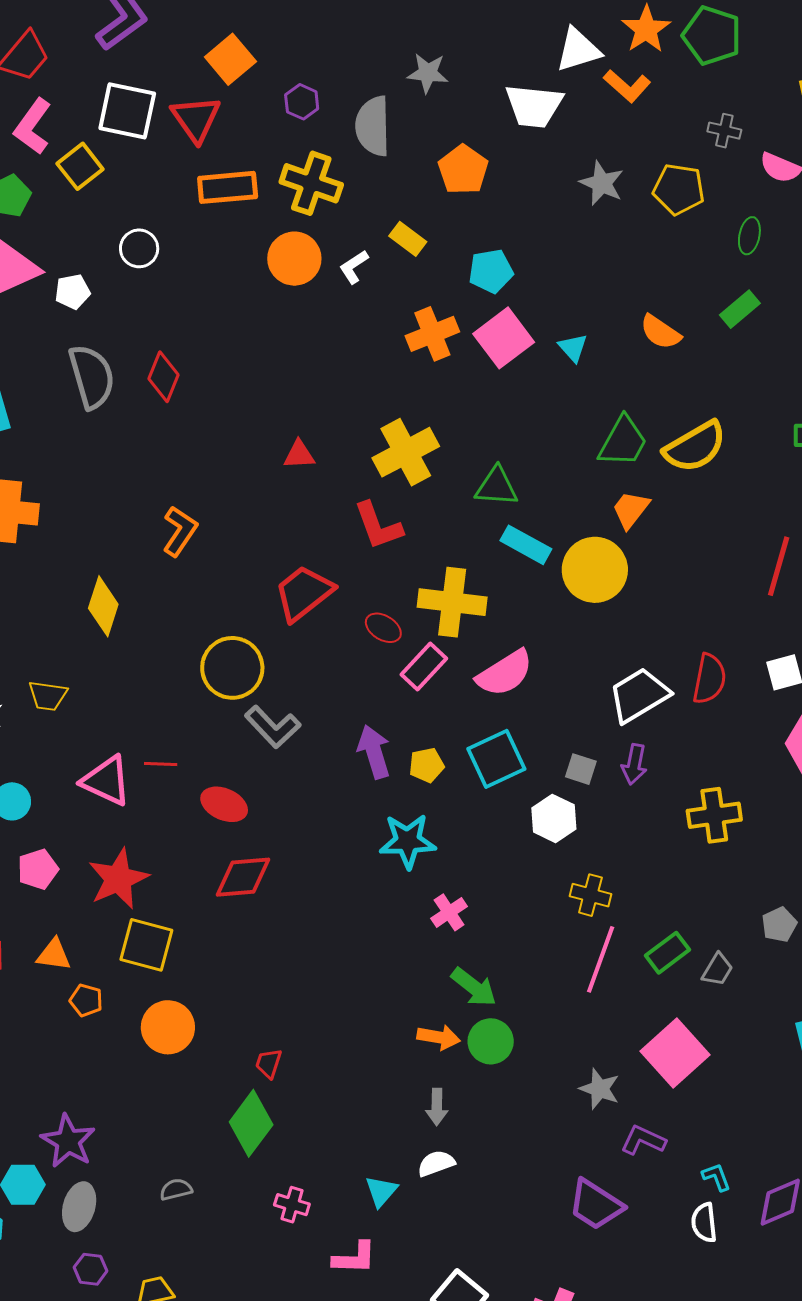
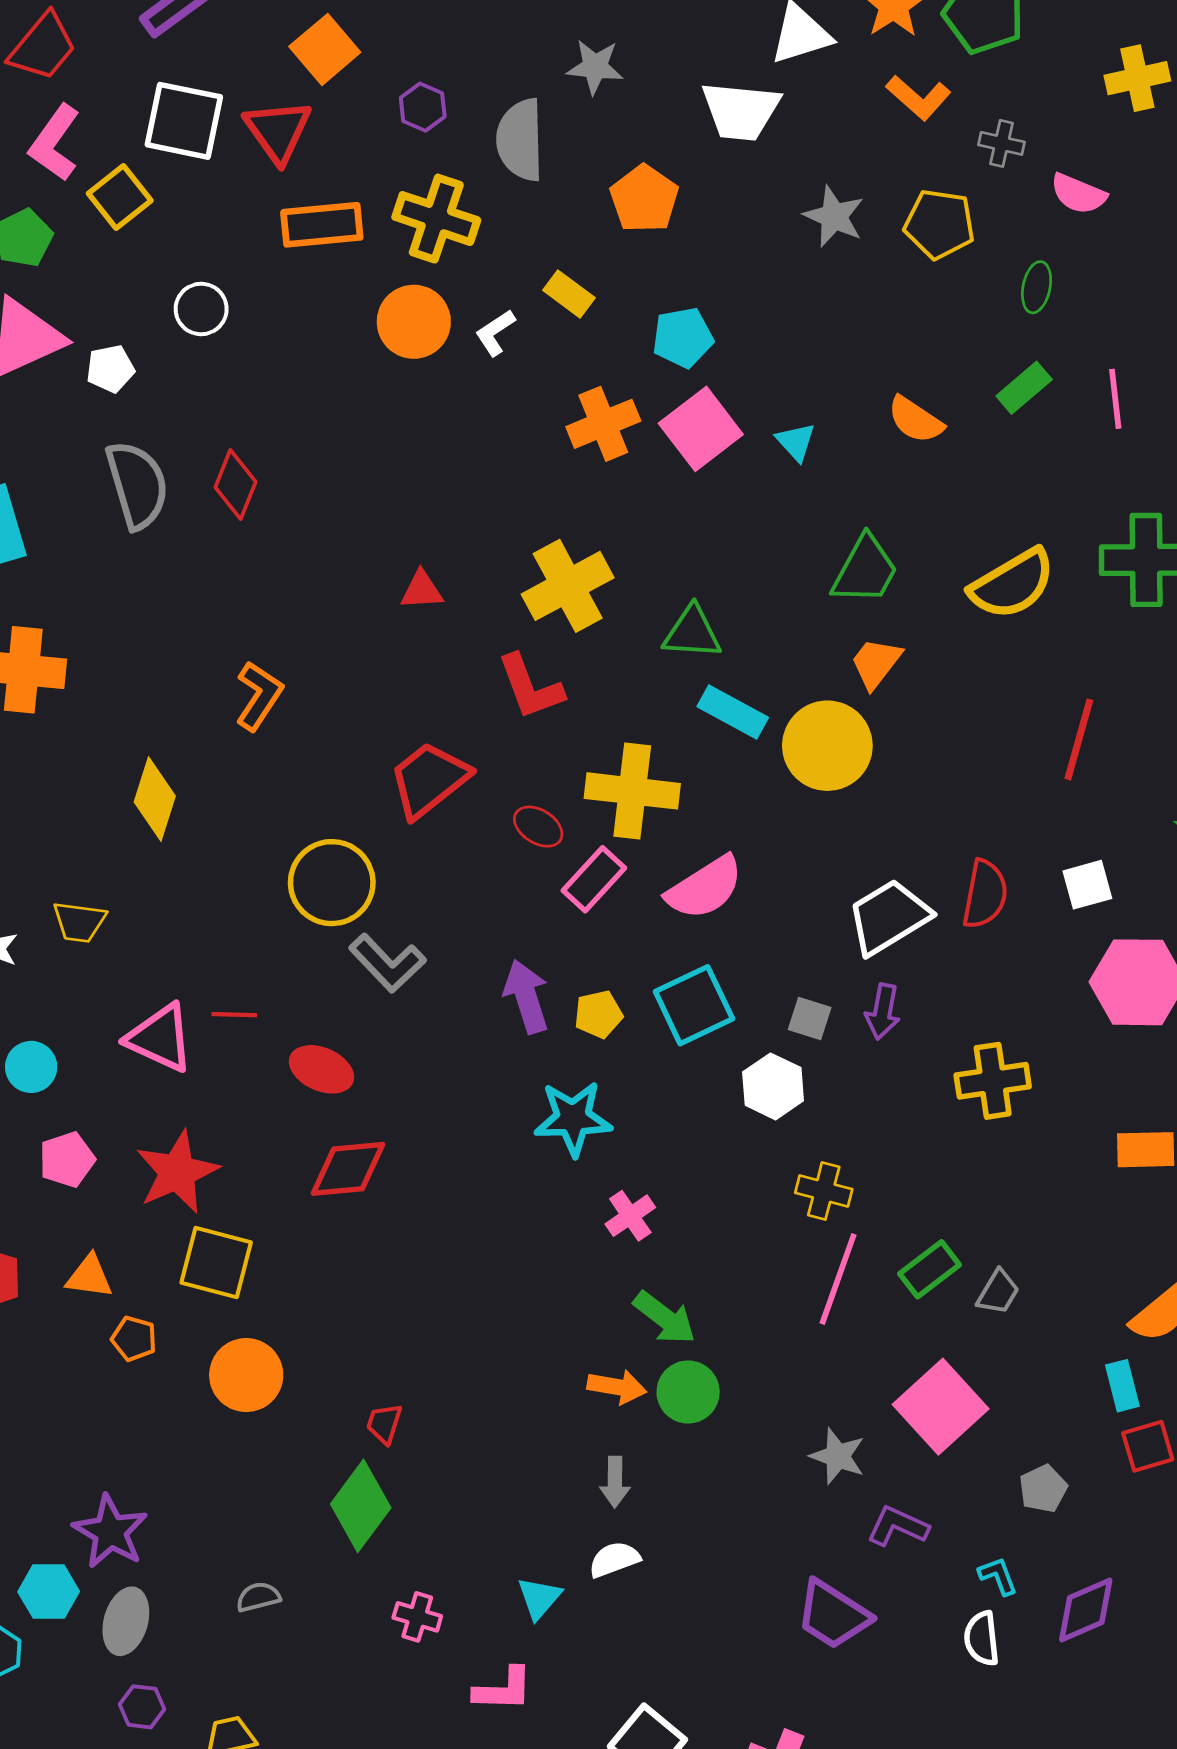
orange L-shape: (627, 86) -> (918, 98), moved
yellow semicircle: (695, 447) -> (1012, 584), moved
gray pentagon: (779, 925) -> (1043, 1489), moved

